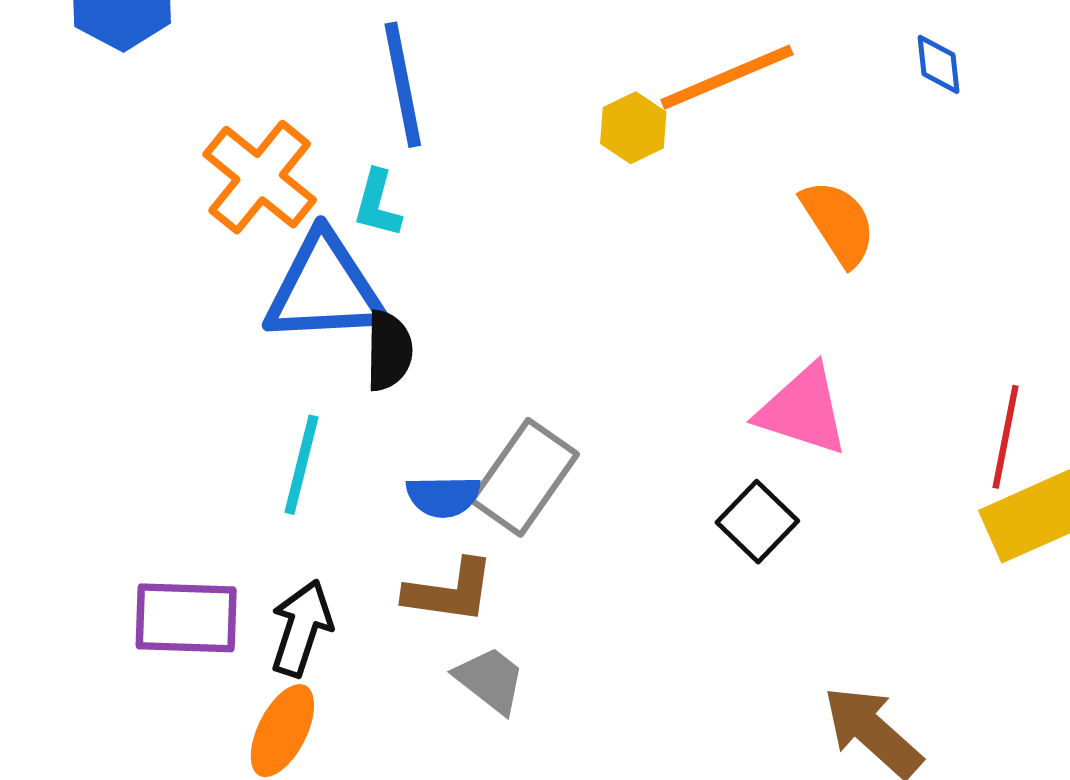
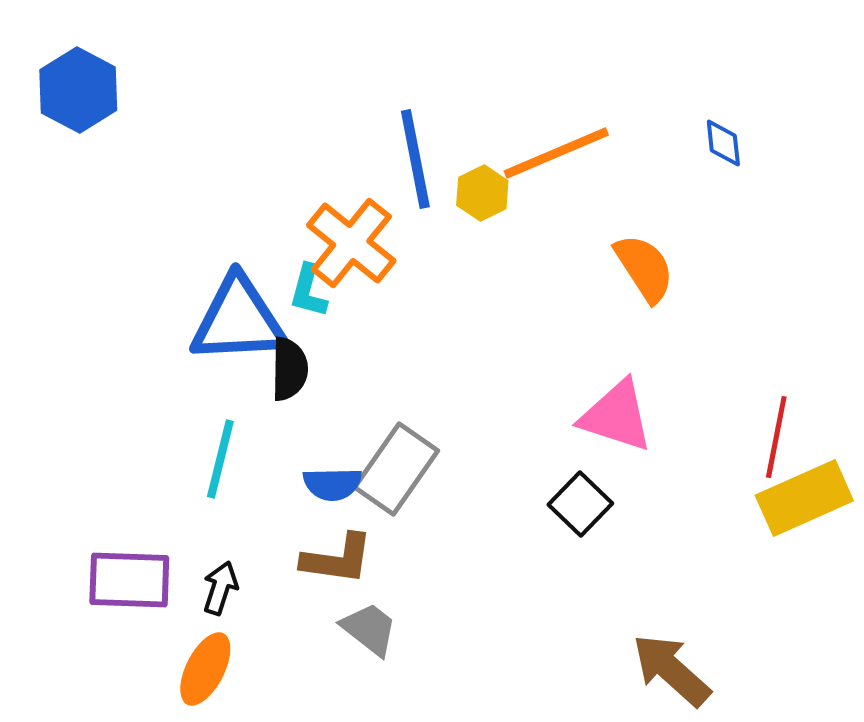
blue line: (403, 85) -> (415, 159), moved
orange cross: (260, 177) -> (351, 243), moved
cyan L-shape: (377, 204) -> (308, 291), moved
black arrow: (301, 628) -> (220, 588), size x0.7

